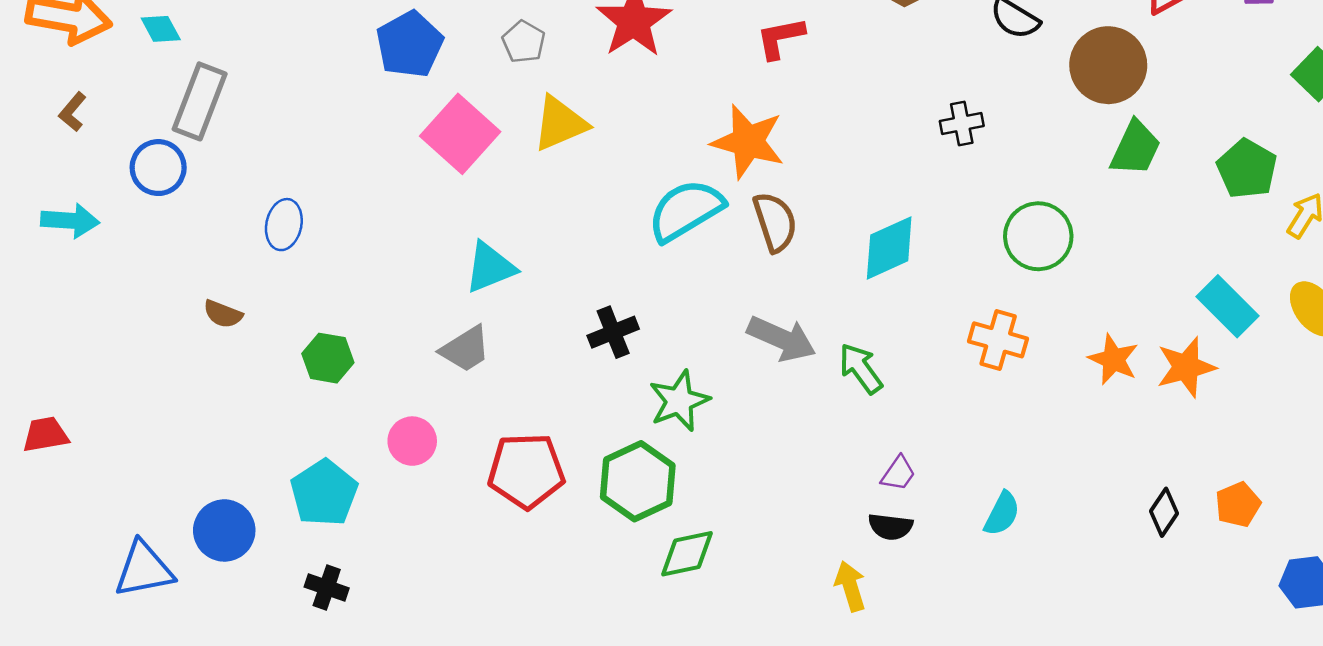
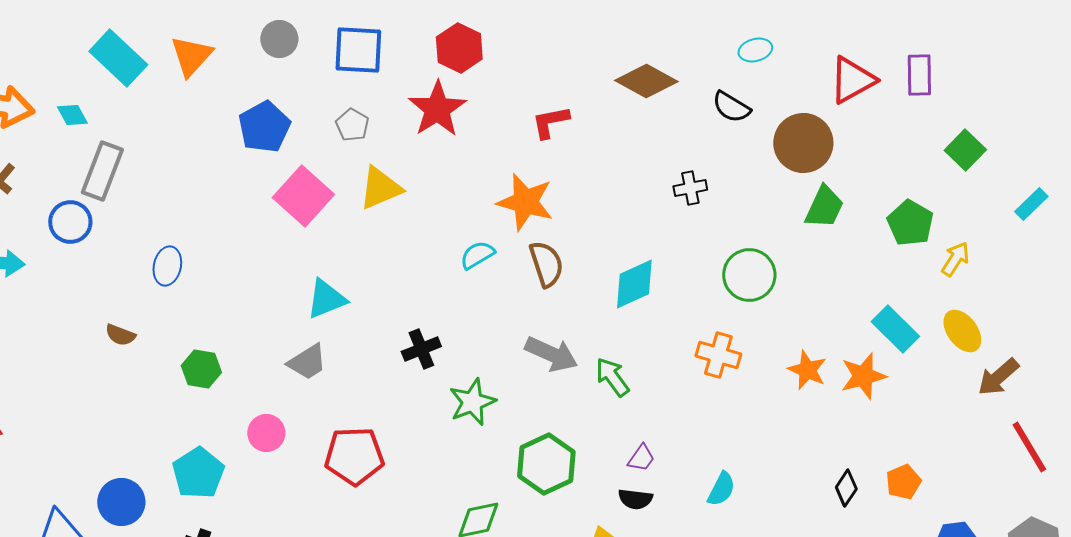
cyan semicircle: (686, 210) -> (477, 255), size x0.6
green hexagon: (638, 481) -> (546, 464), moved

